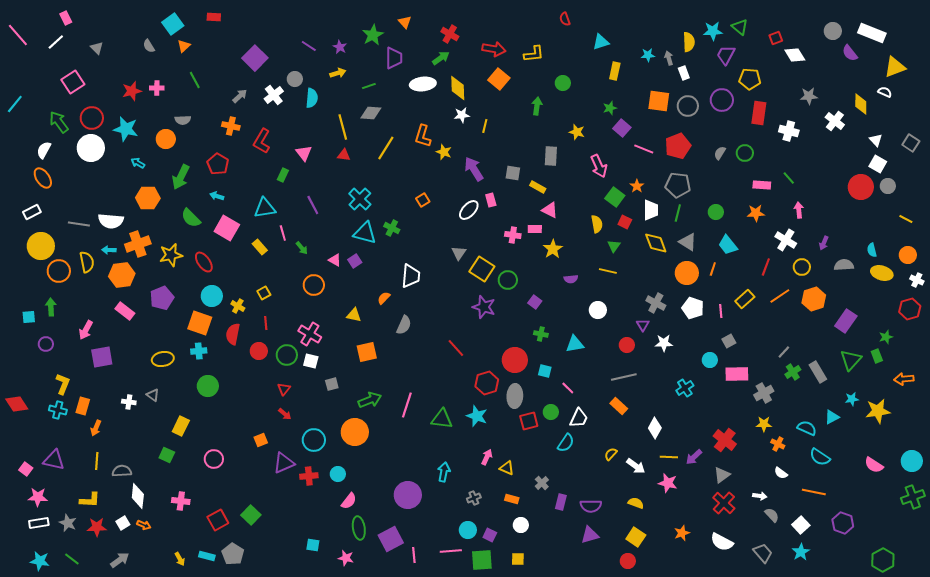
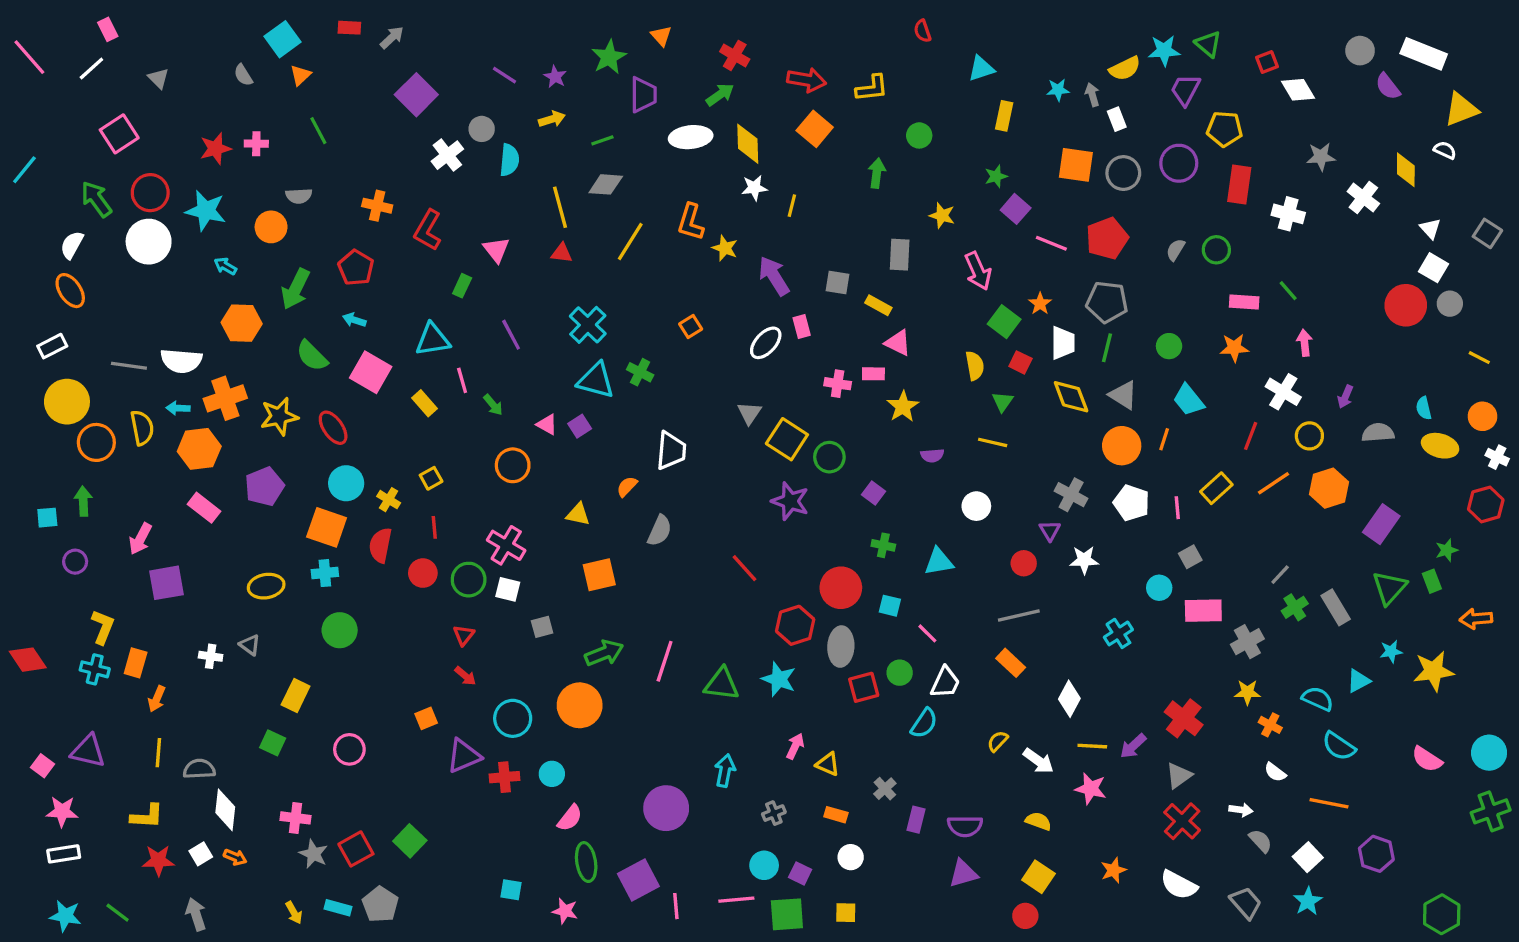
yellow semicircle: (689, 42) -> (1125, 69), turned 66
gray arrow: (240, 96) -> (392, 38), moved
gray star: (68, 523) -> (313, 854), moved
gray arrow: (120, 560) -> (196, 914), turned -72

